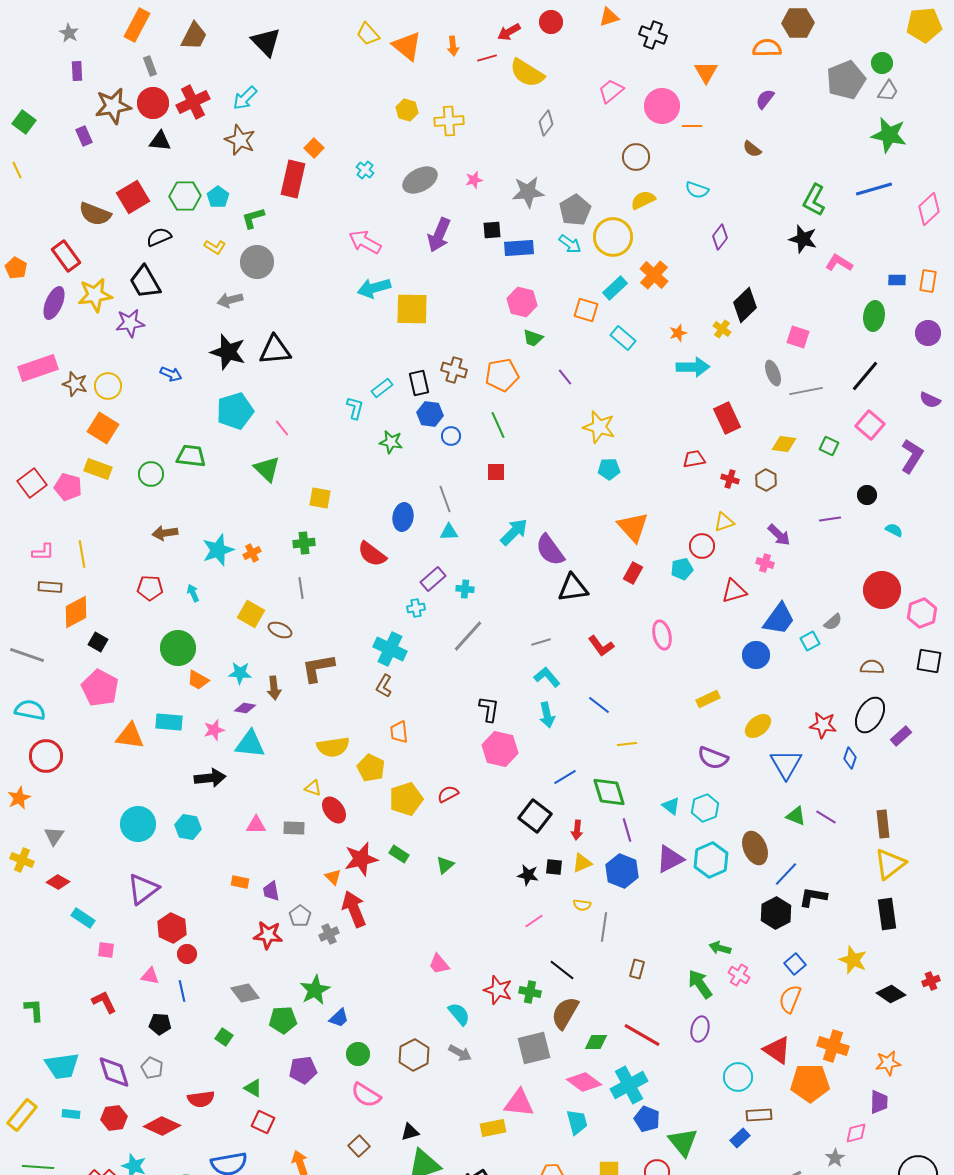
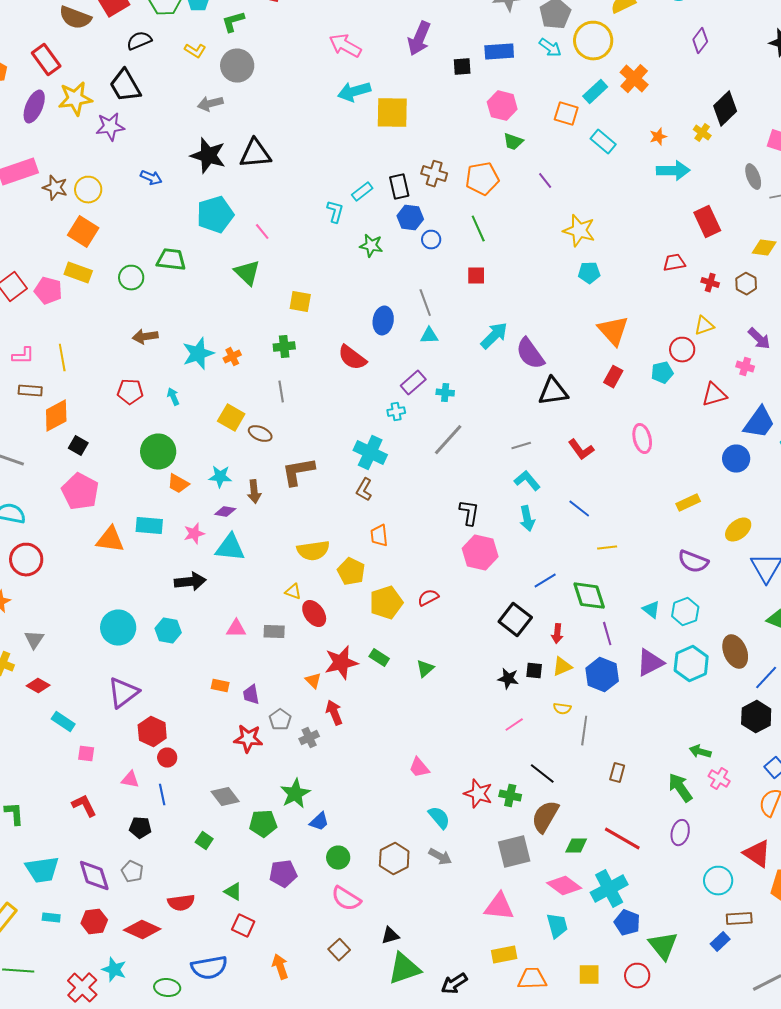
black square: (492, 230) -> (462, 67), moved
red arrow: (354, 909) -> (334, 713), size x0.7
yellow rectangle: (493, 1128) -> (504, 955), moved

